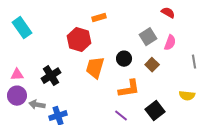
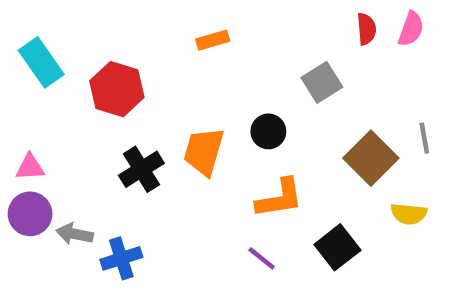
red semicircle: (168, 13) -> (366, 29), turned 56
red hexagon: (79, 40) -> (117, 89), moved
pink semicircle: (170, 43) -> (411, 29), moved
brown square: (152, 65) -> (371, 158), moved, size x1.6
black cross: (51, 76) -> (141, 169), moved

